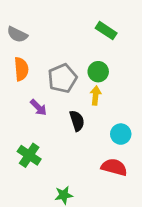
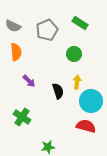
gray pentagon: (62, 78) -> (47, 30), moved
yellow arrow: (96, 96) -> (77, 82), moved
cyan circle: (121, 134) -> (91, 101), size x1.5

